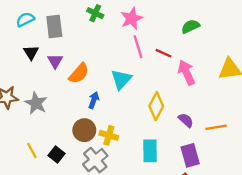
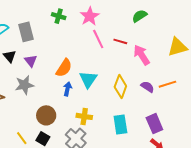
orange semicircle: (79, 73) -> (64, 68), moved
cyan triangle: (121, 79) -> (88, 79), moved
gray star: (36, 103) -> (24, 85), moved, turned -30
purple semicircle: (186, 120) -> (147, 87), moved
orange line: (216, 127) -> (167, 84), moved
brown circle: (84, 130) -> (46, 115), moved

